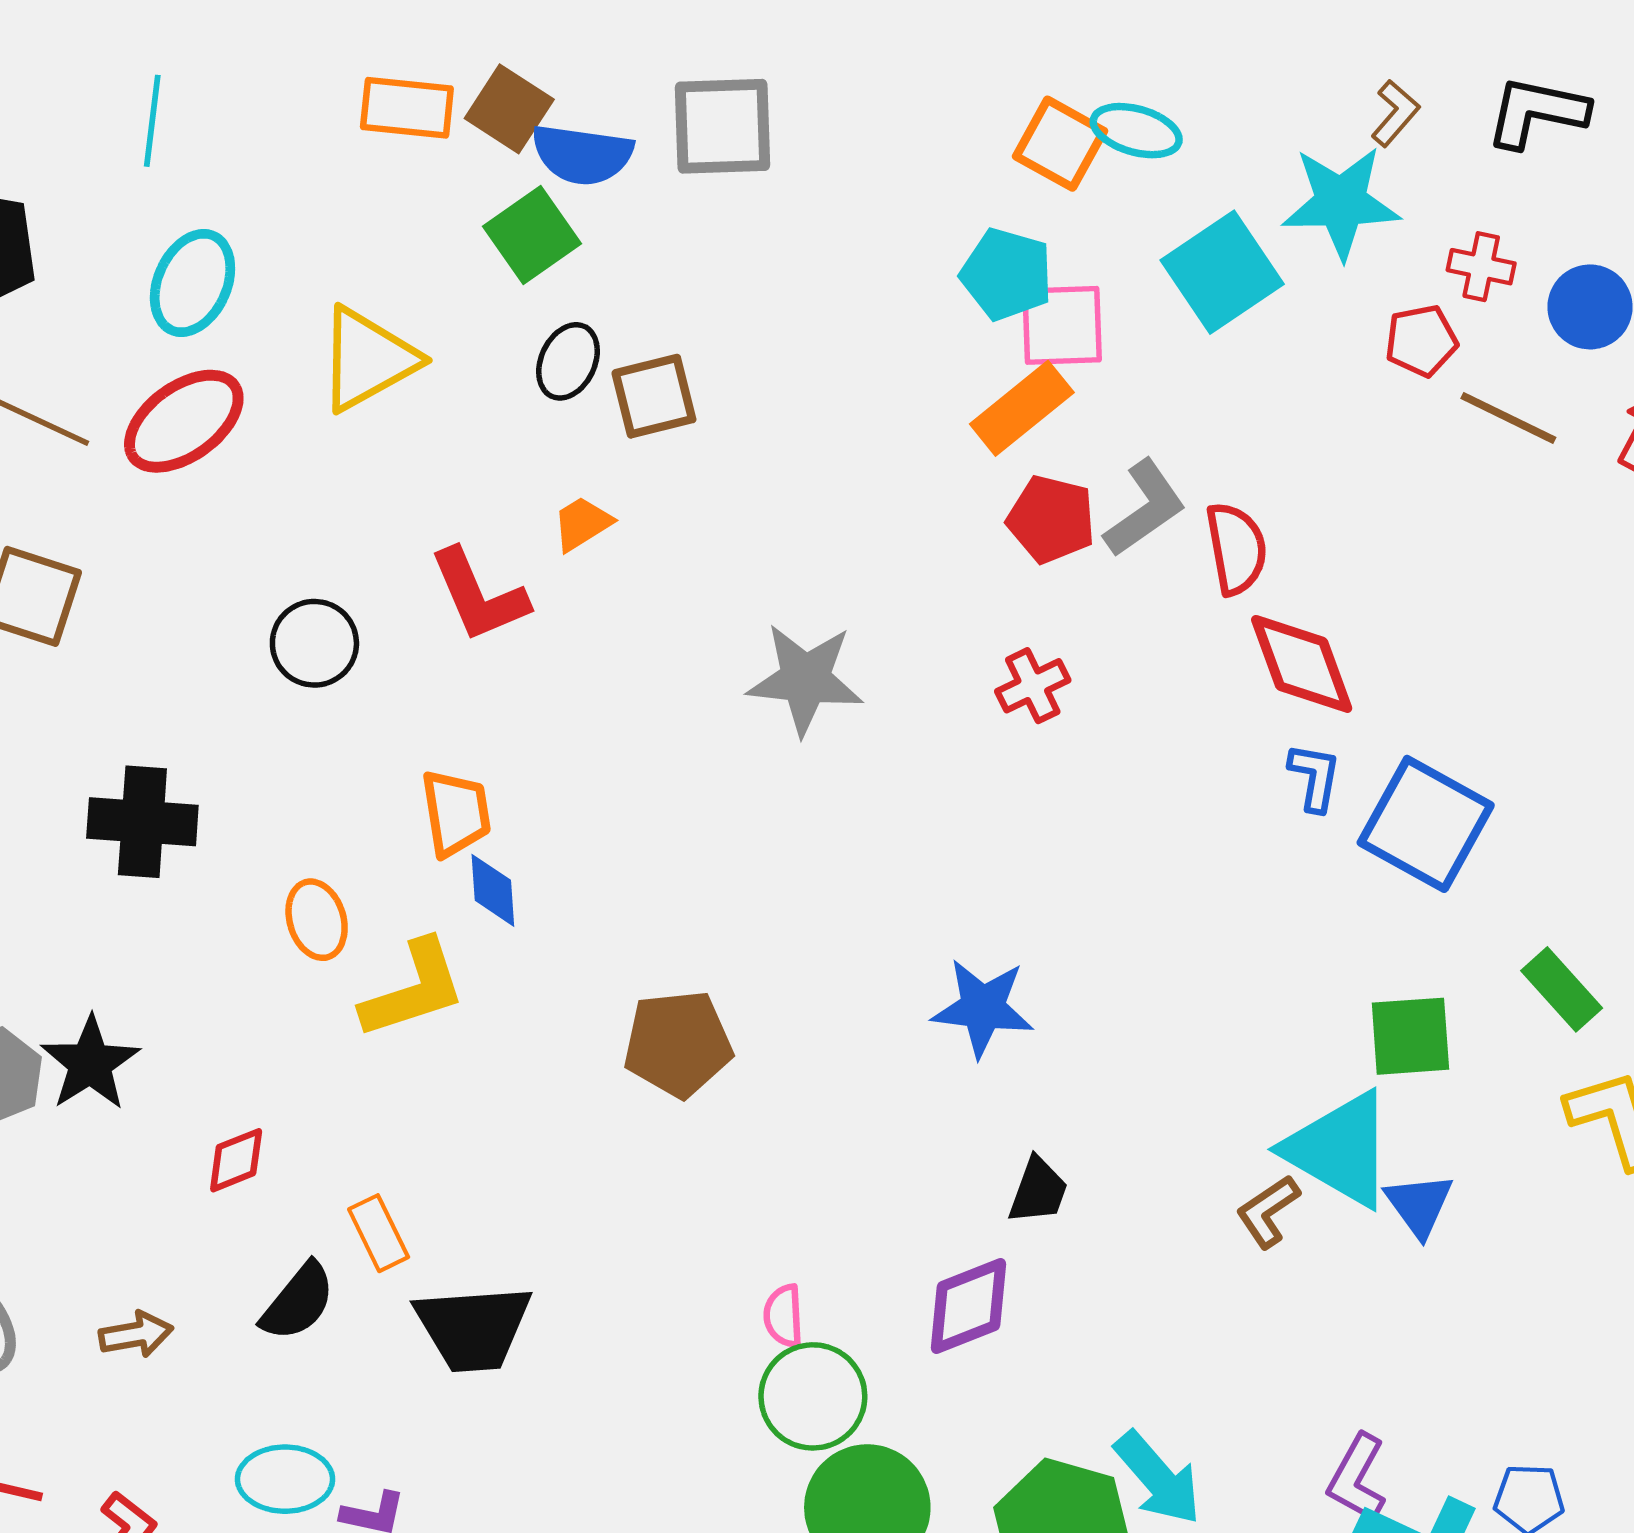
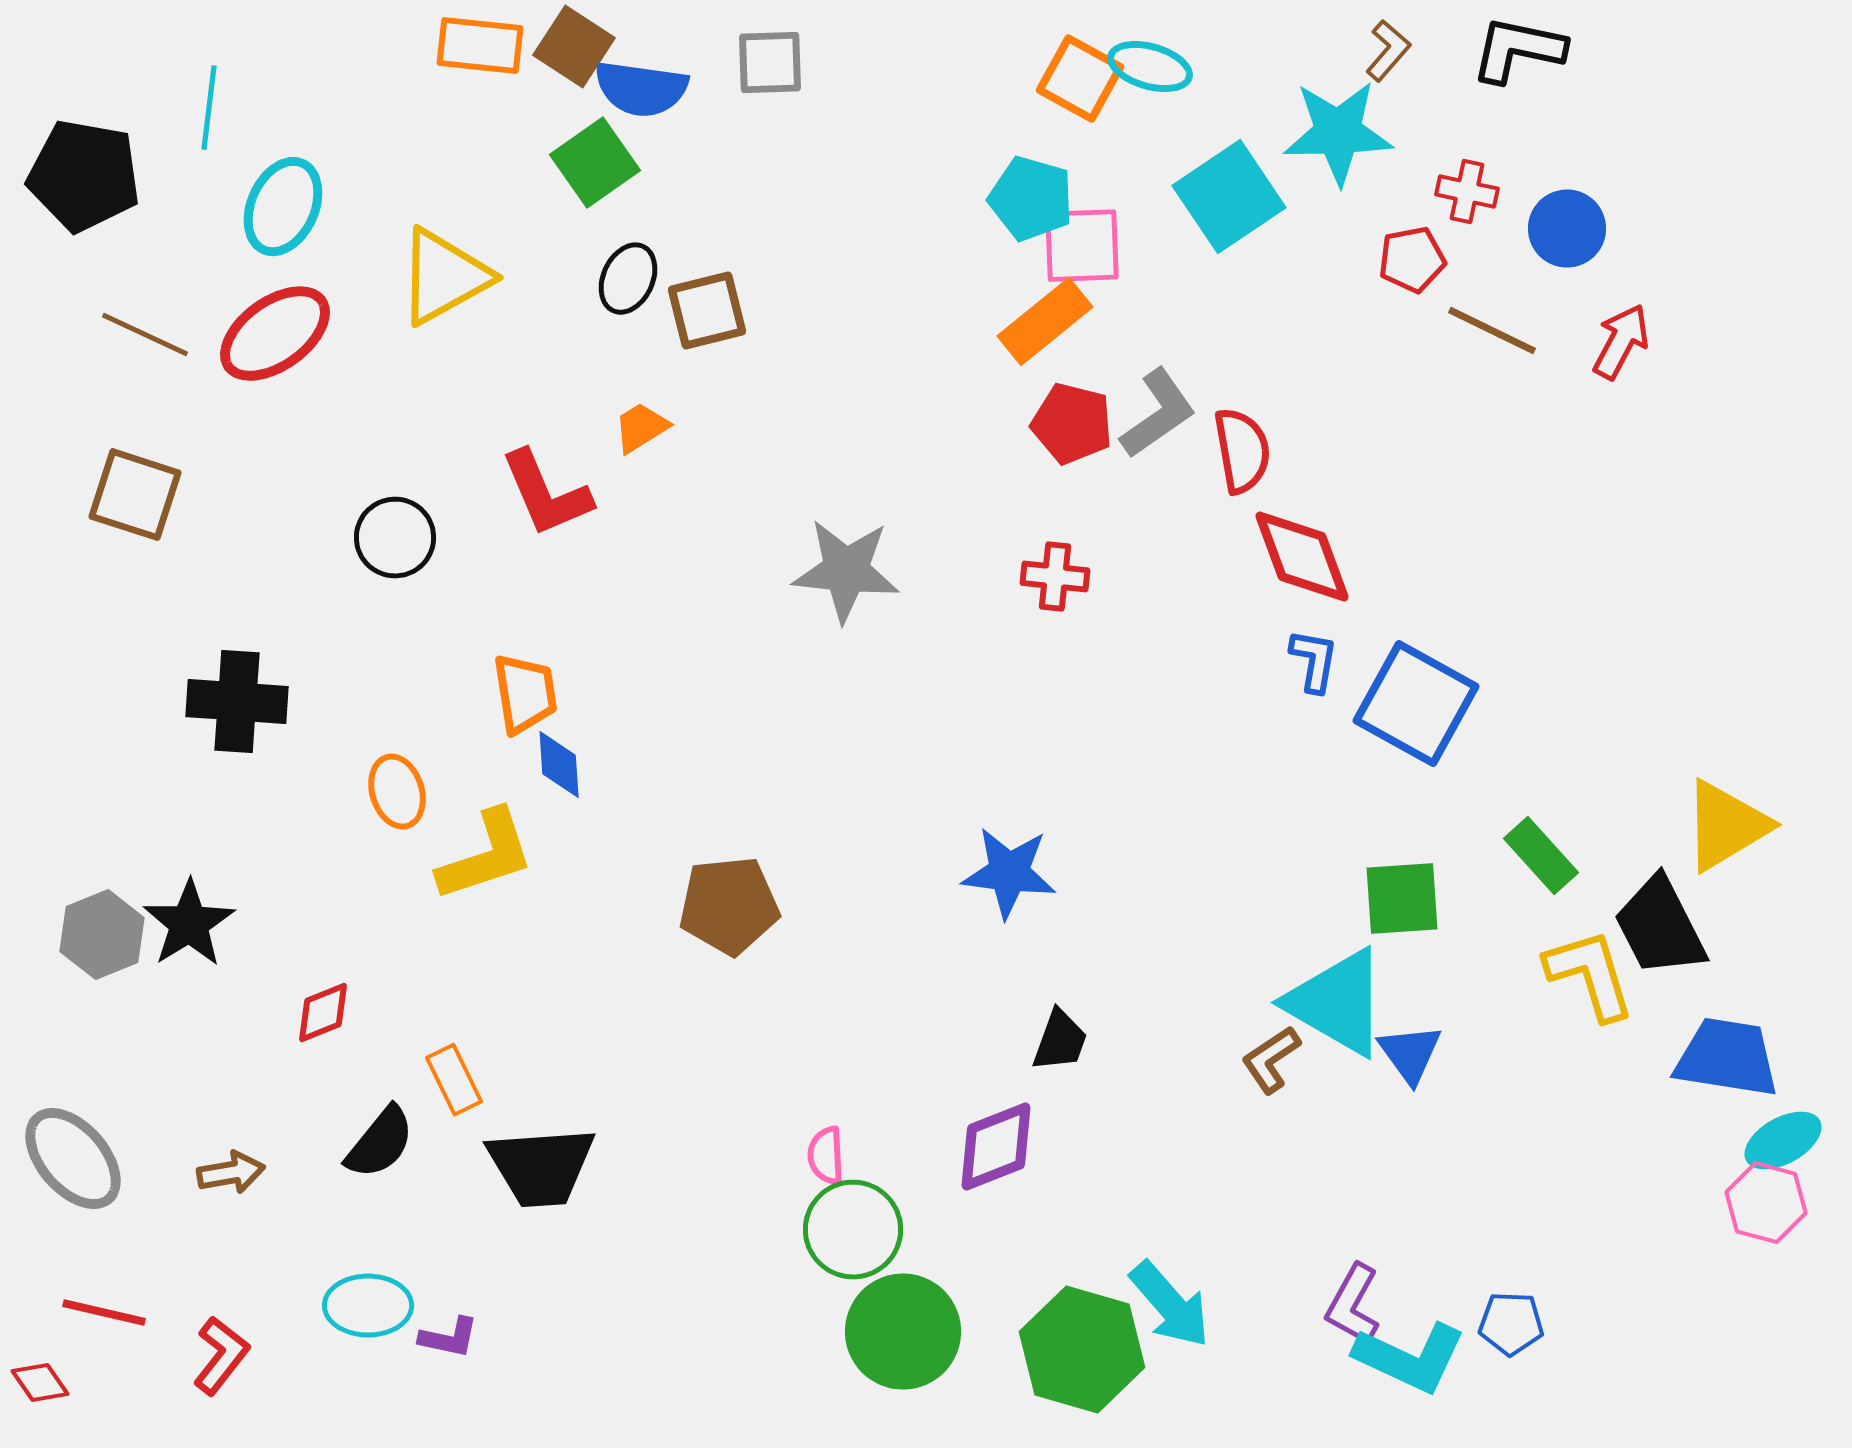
cyan line: (152, 121) -> (209, 108), moved
gray square: (723, 126) -> (770, 63), size x0.7
red cross: (1033, 686) -> (1055, 577), turned 32

